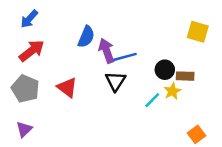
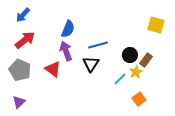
purple arrow: (106, 51) -> (66, 51), moved
brown rectangle: (185, 76) -> (146, 60), turned -56
orange square: (197, 134) -> (139, 99), moved

